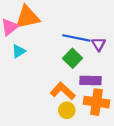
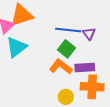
cyan triangle: (19, 51) -> (16, 47), size x1.6
orange L-shape: (63, 91) -> (61, 67), moved

